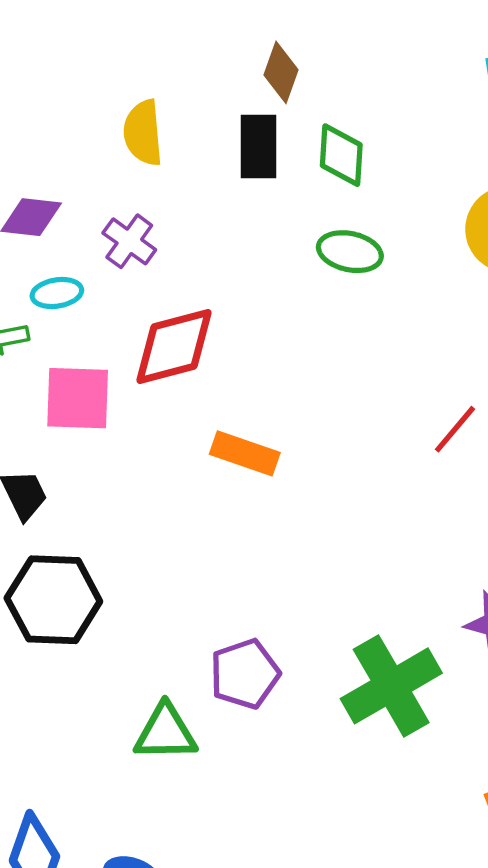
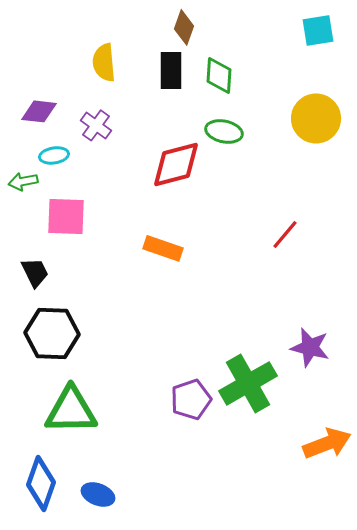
red diamond: (174, 346) -> (176, 164), moved
purple pentagon: (245, 674) -> (191, 399), moved
green triangle: (165, 732) -> (71, 410), moved, size x1.4

